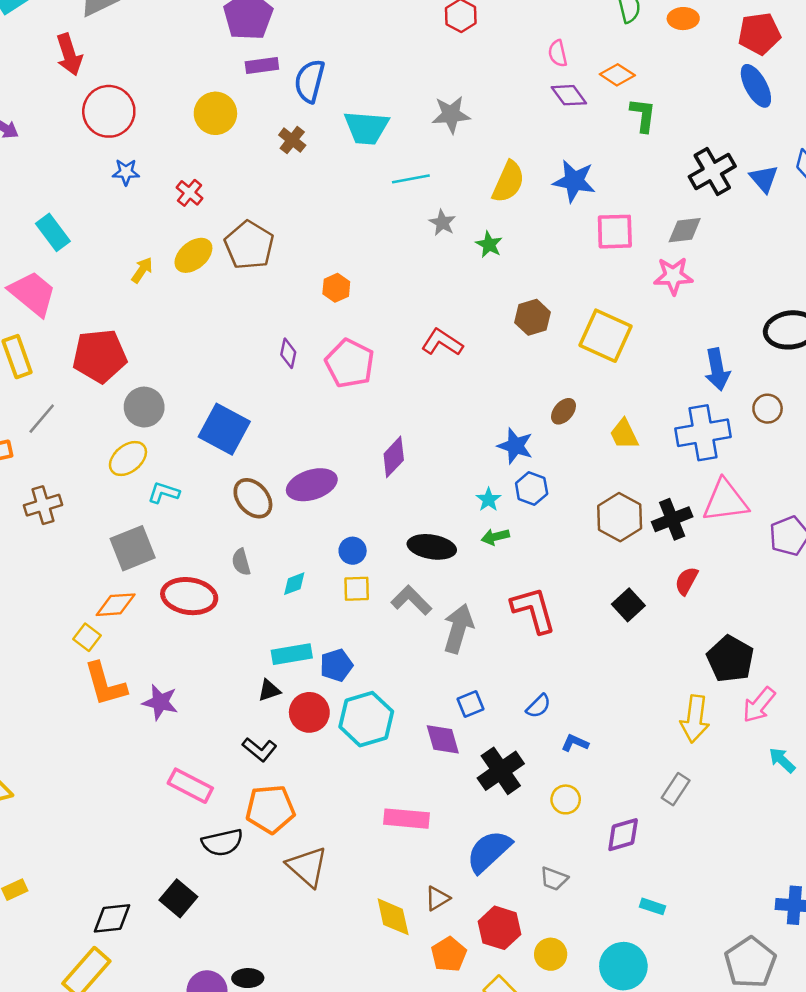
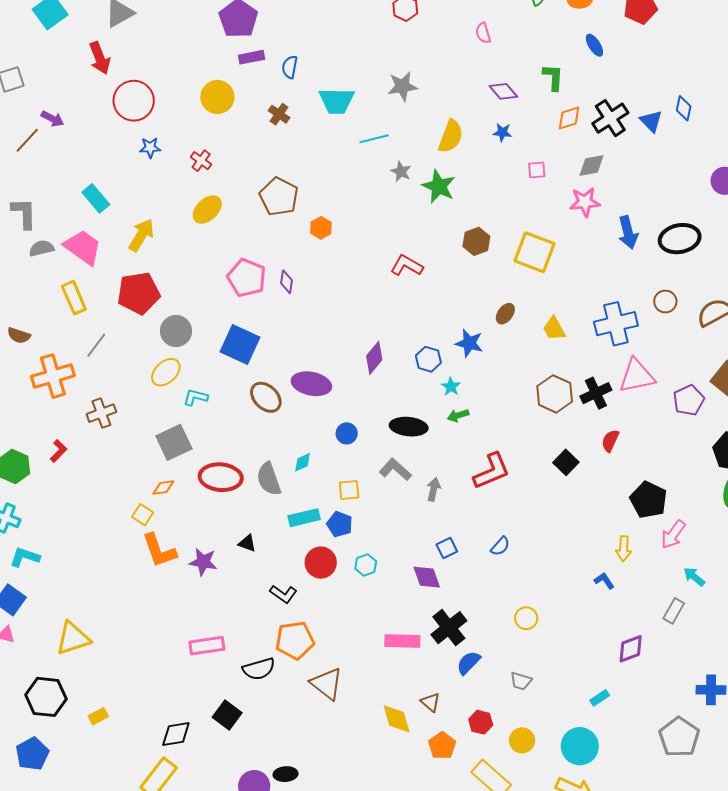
orange diamond: (617, 75) -> (569, 118), moved, turned -48
blue semicircle: (310, 81) -> (290, 67), size x0.7
blue ellipse: (756, 86) -> (594, 45), moved, size x0.7
purple diamond: (569, 95) -> (503, 91), moved
blue star: (574, 181) -> (502, 132), size x0.6
pink square: (615, 232) -> (537, 170), size x0.6
green star: (489, 244) -> (439, 186), size x1.6
brown pentagon: (249, 245) -> (279, 197), moved
yellow arrow: (142, 270) -> (141, 235), moved, size x1.6
pink pentagon: (350, 363) -> (247, 278), moved
blue arrow: (717, 369) -> (628, 232), moved
purple ellipse: (312, 485) -> (311, 384), turned 33
blue hexagon: (532, 489) -> (428, 359), moved
gray semicircle: (241, 562) -> (269, 479), moved, size x1.6
yellow square: (357, 589) -> (349, 490), moved
orange diamond: (116, 605) -> (163, 488), size x0.7
red L-shape: (534, 610) -> (492, 471), turned 87
gray arrow: (458, 629) -> (434, 489), size x0.6
blue pentagon: (336, 665) -> (340, 524), turned -30
black triangle: (269, 690) -> (247, 543), moved, turned 42
cyan hexagon: (366, 719) -> (366, 565), size x0.5
yellow arrow: (695, 719) -> (624, 549), size x0.7
blue L-shape: (575, 743) -> (604, 581), moved, turned 35
black cross: (501, 771) -> (449, 628), moved
pink rectangle: (190, 786) -> (207, 646), moved, turned -32
gray rectangle: (676, 789) -> (674, 611), moved
purple diamond: (623, 835) -> (631, 649), moved
blue semicircle: (489, 851) -> (468, 663), size x0.7
brown triangle: (437, 898) -> (430, 702), turned -45
cyan rectangle: (652, 906) -> (600, 698), turned -48
red hexagon: (500, 928) -> (481, 722), size x0.7

